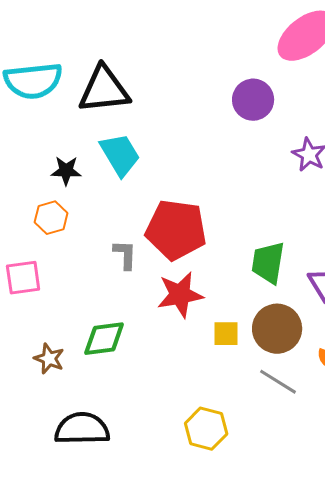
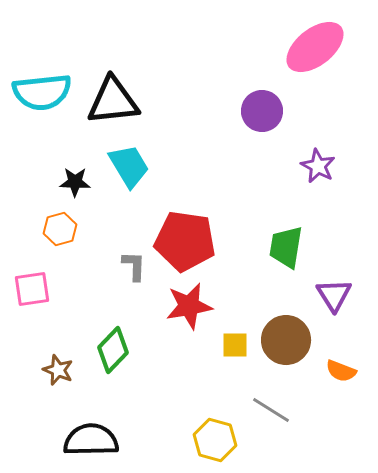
green trapezoid: (268, 263) -> (286, 247), moved
green diamond: (104, 339) -> (113, 350), turned -39
gray line: (278, 382) -> (271, 410), moved

